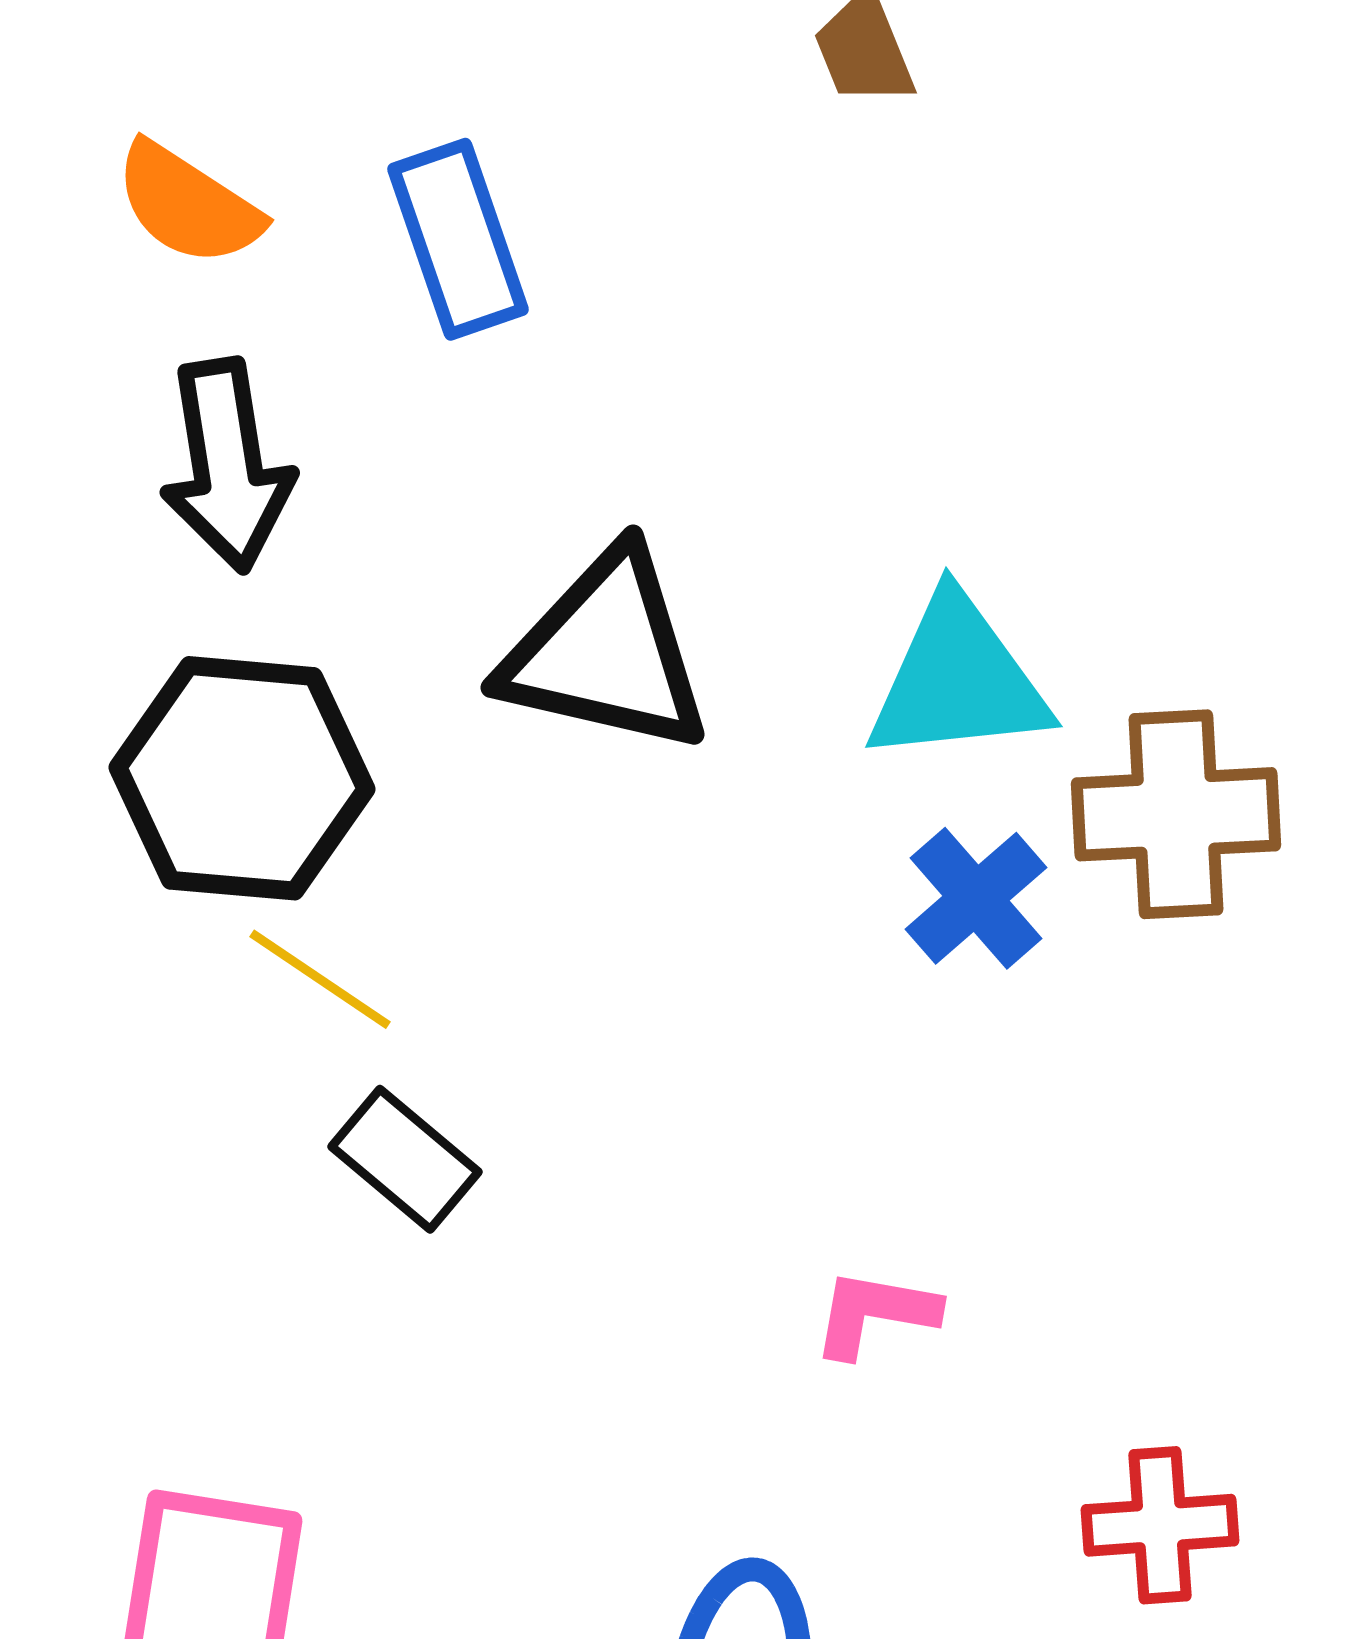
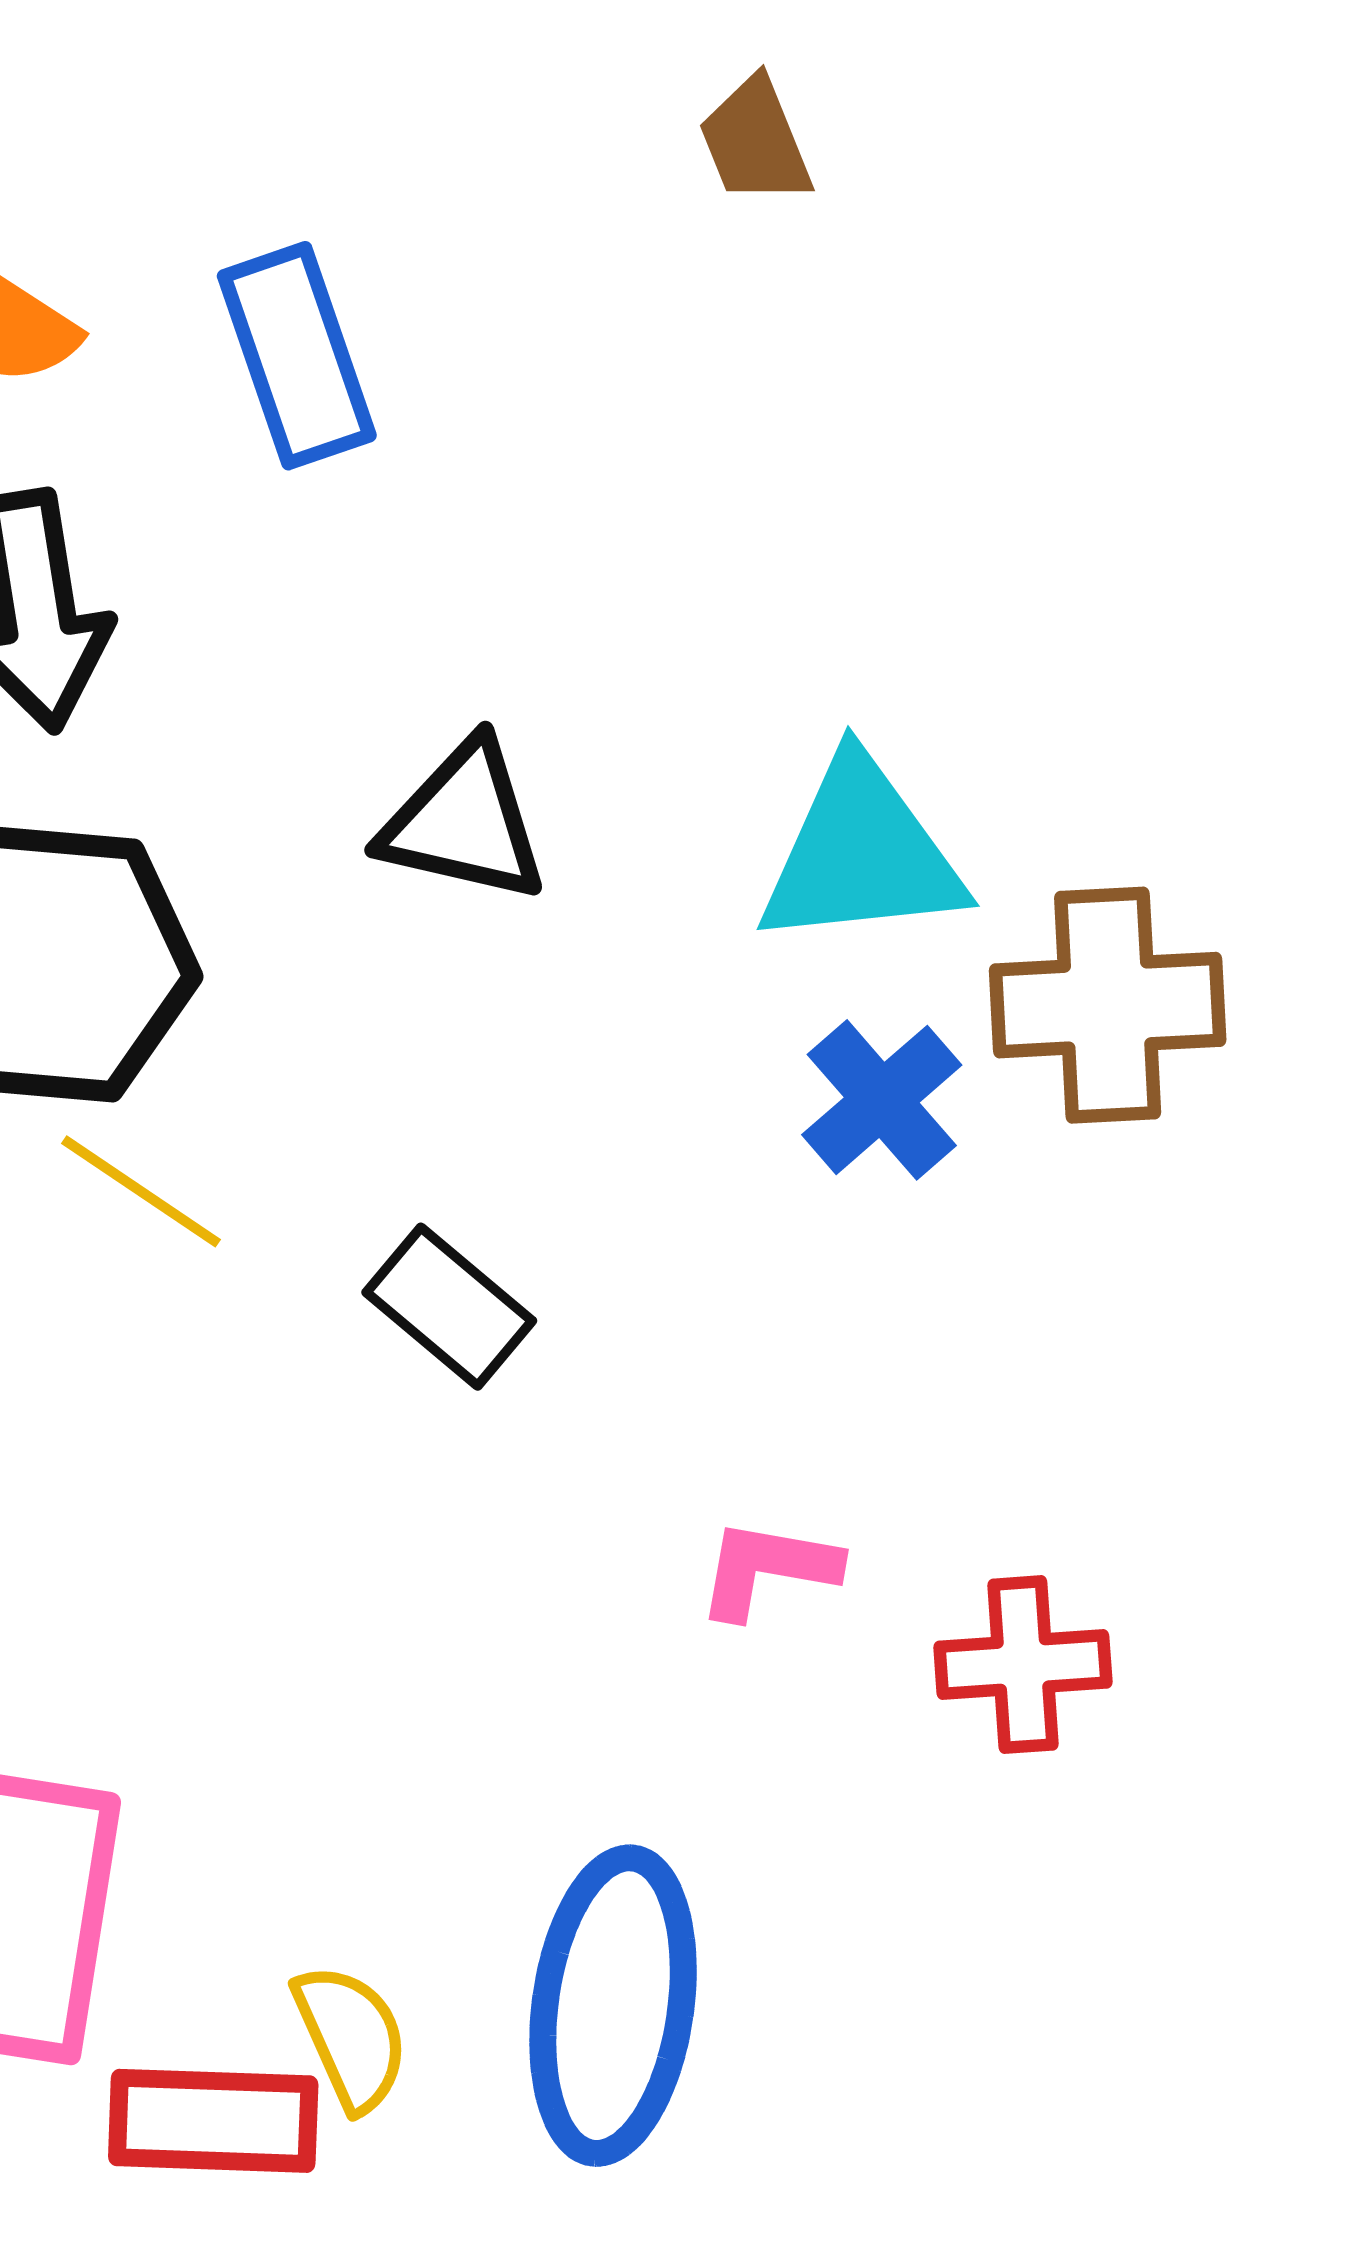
black triangle: (606, 652) -> (464, 822), size x0.7
black rectangle: (405, 1159) -> (449, 1307), moved
red cross: (1160, 1525) -> (1023, 1665), moved

